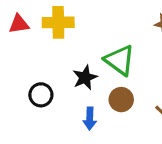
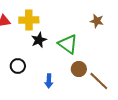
black star: (85, 78) -> (39, 40), moved
brown circle: (121, 100) -> (79, 69), moved

